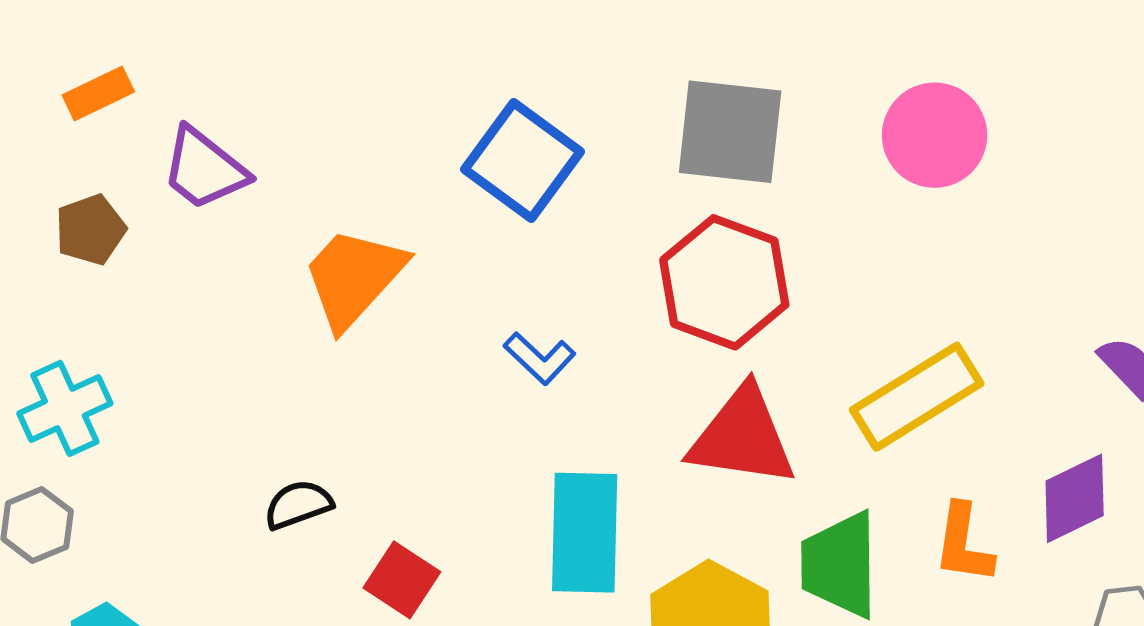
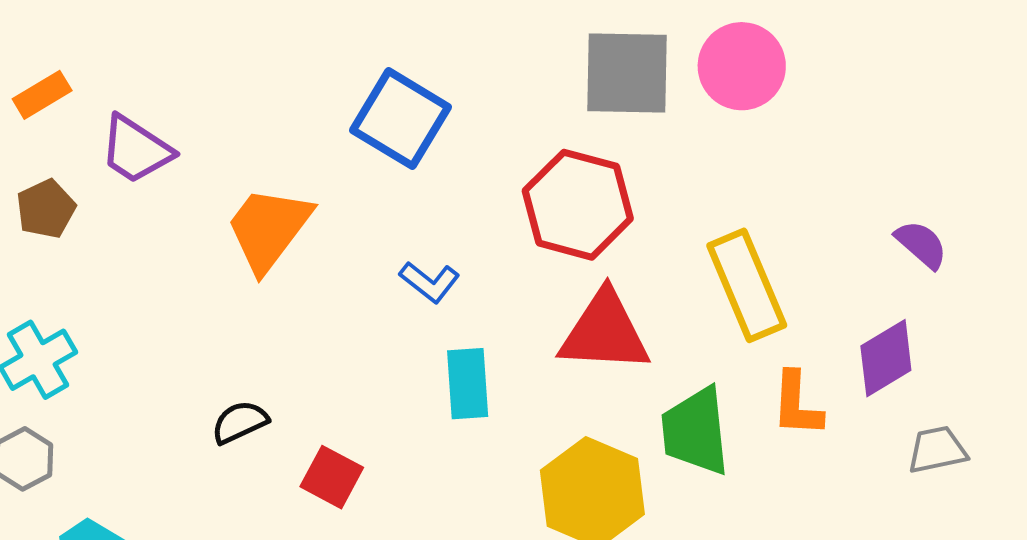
gray square: (730, 132) -> (627, 73), moved
yellow rectangle: (917, 397) -> (747, 285), turned -76
cyan rectangle: (585, 533) -> (468, 384), moved, size x0.7

